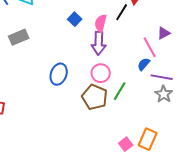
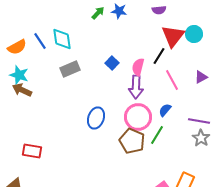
gray rectangle: (19, 37) -> (70, 69), moved
pink line: (150, 47) -> (172, 80), moved
blue semicircle: (144, 64) -> (165, 110), moved
pink circle: (101, 73) -> (138, 117), size x1.4

